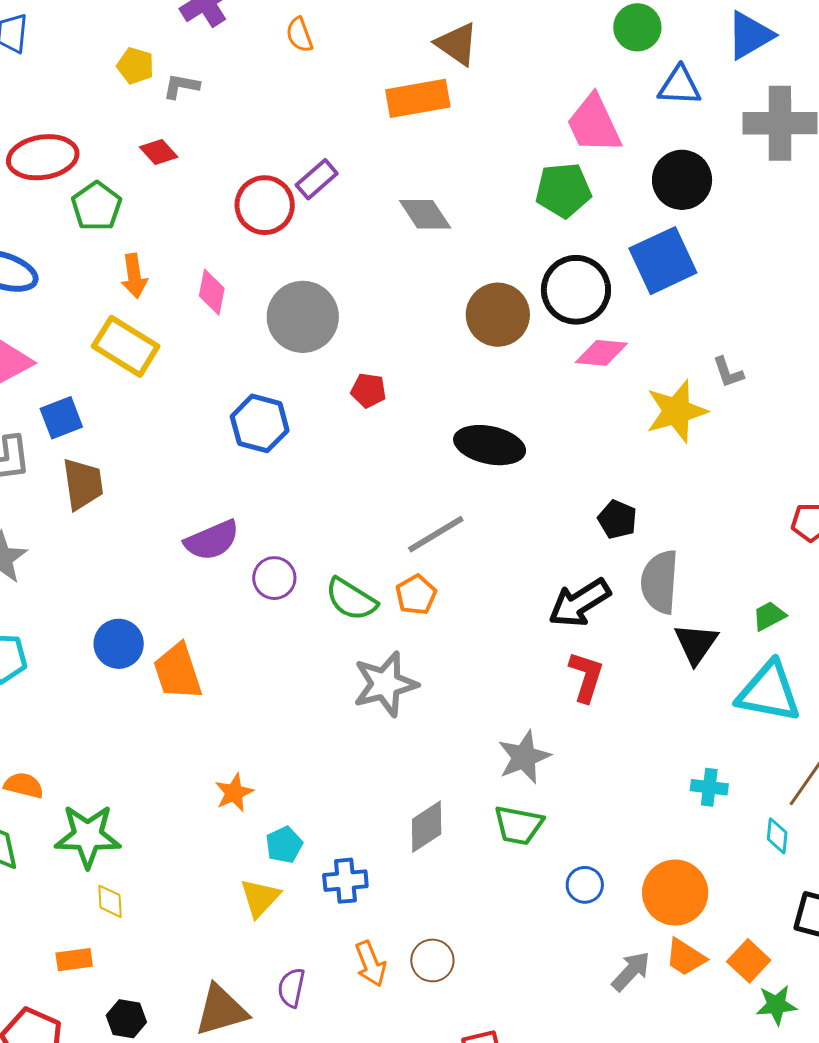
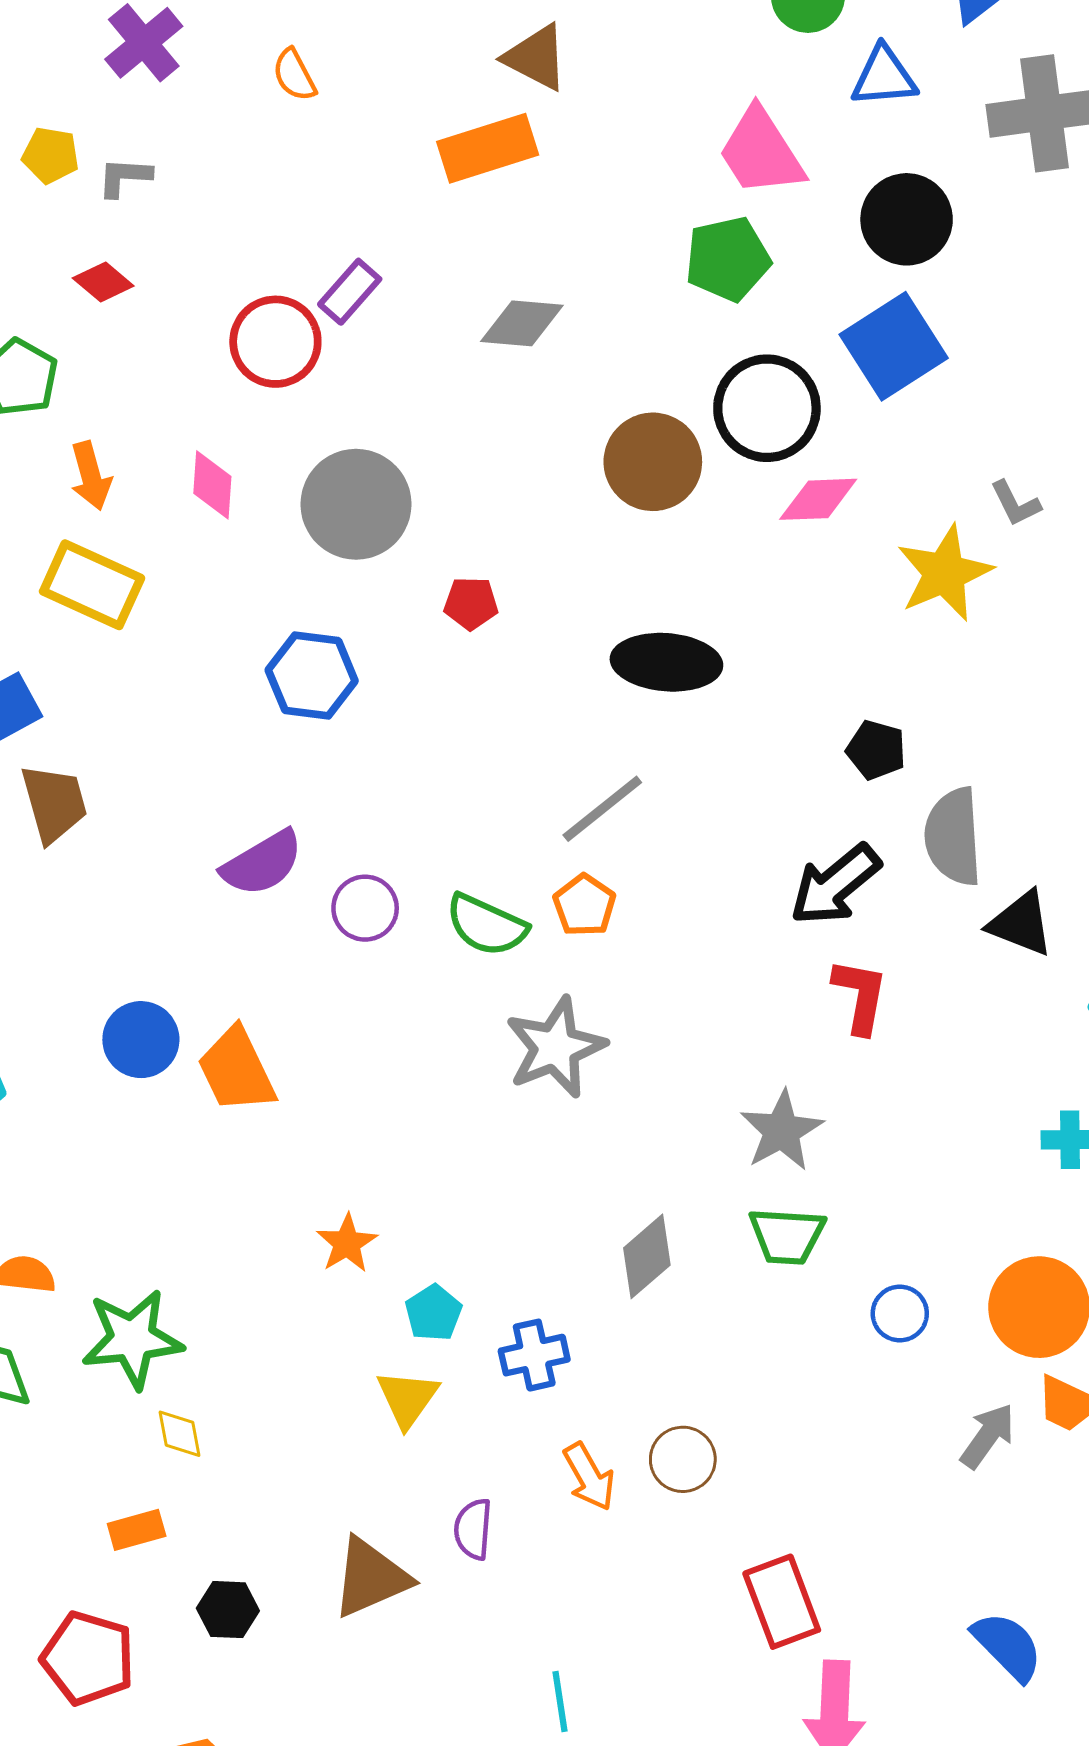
gray diamond: (425, 214) -> (522, 323), turned -44
black triangle: (696, 644) -> (1021, 923), turned -36

